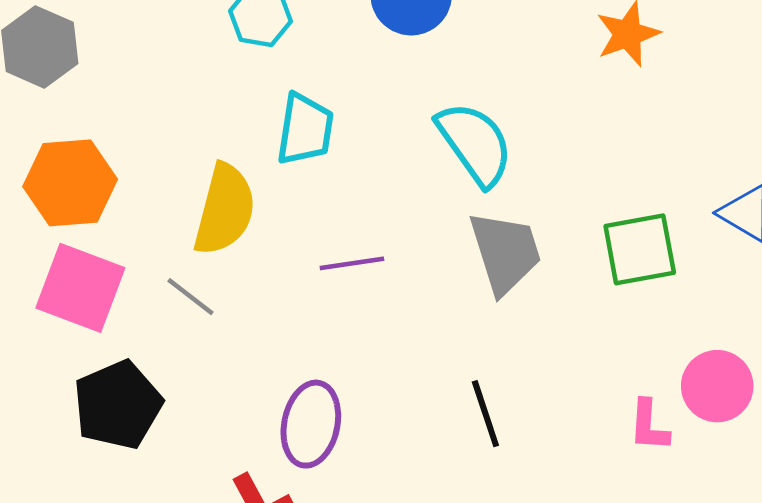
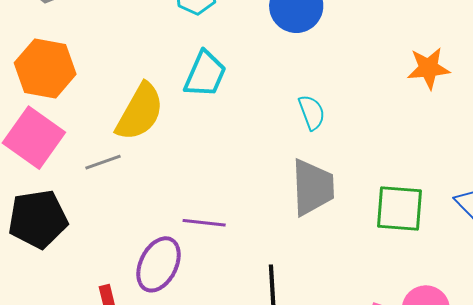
cyan semicircle: (475, 144) -> (312, 112), size x0.6
purple line: (352, 263) -> (204, 223), moved
gray line: (190, 297) -> (103, 162), turned -72

